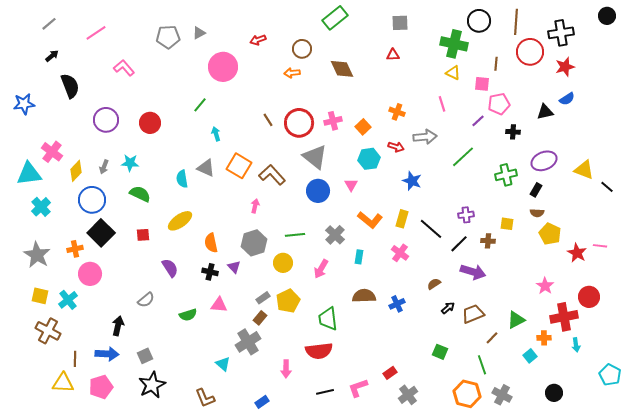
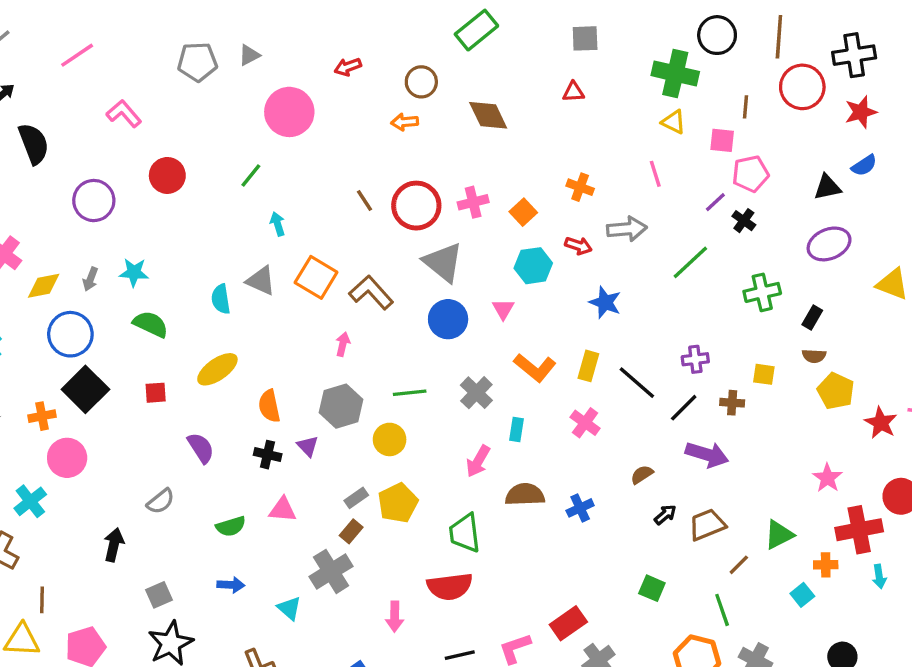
red circle: (150, 123) -> (167, 175), moved
black cross: (513, 132) -> (744, 221), moved, turned 32
purple ellipse: (544, 161) -> (829, 244), moved
yellow diamond: (76, 171) -> (44, 286), turned 35
pink arrow: (321, 269) -> (478, 461), moved
blue arrow: (107, 354) -> (231, 585), moved, size x0.7
red rectangle: (390, 373) -> (568, 623), size x1.5

